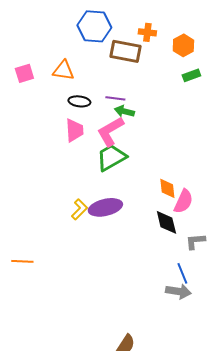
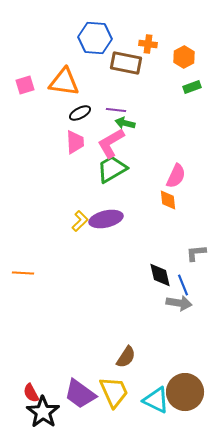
orange triangle: (63, 70) -> (64, 82), size x1.4
black ellipse: (79, 101) -> (80, 113), turned -35
pink semicircle: (183, 201) -> (176, 176), moved
black diamond: (166, 222) -> (160, 275), moved

